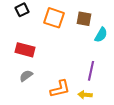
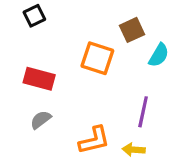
orange square: (54, 18) -> (97, 58), moved
brown square: (84, 19) -> (132, 30), turned -35

